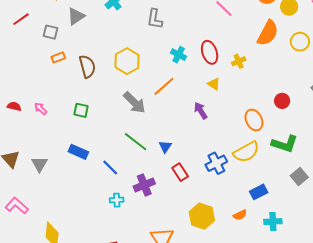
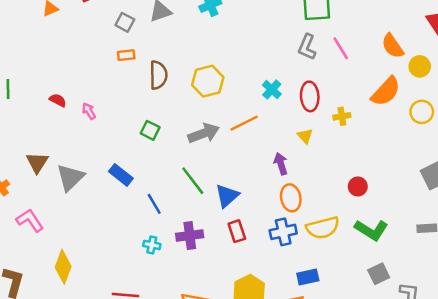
gray L-shape: (155, 19) -> (307, 47), moved
red circle: (282, 101) -> (358, 186), moved
gray arrow: (134, 103) -> (204, 133), turned -80
green square: (81, 110) -> (150, 130), moved
orange ellipse: (254, 120) -> (291, 198), moved
blue triangle: (165, 147) -> (227, 196), size x1.5
gray triangle: (39, 164) -> (70, 177), size x1.4
blue rectangle: (259, 192) -> (308, 277), moved

